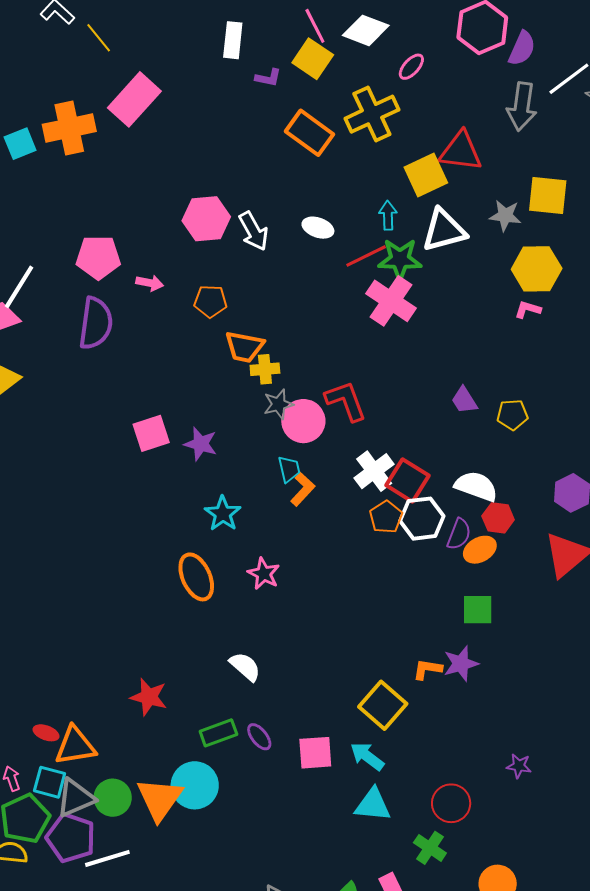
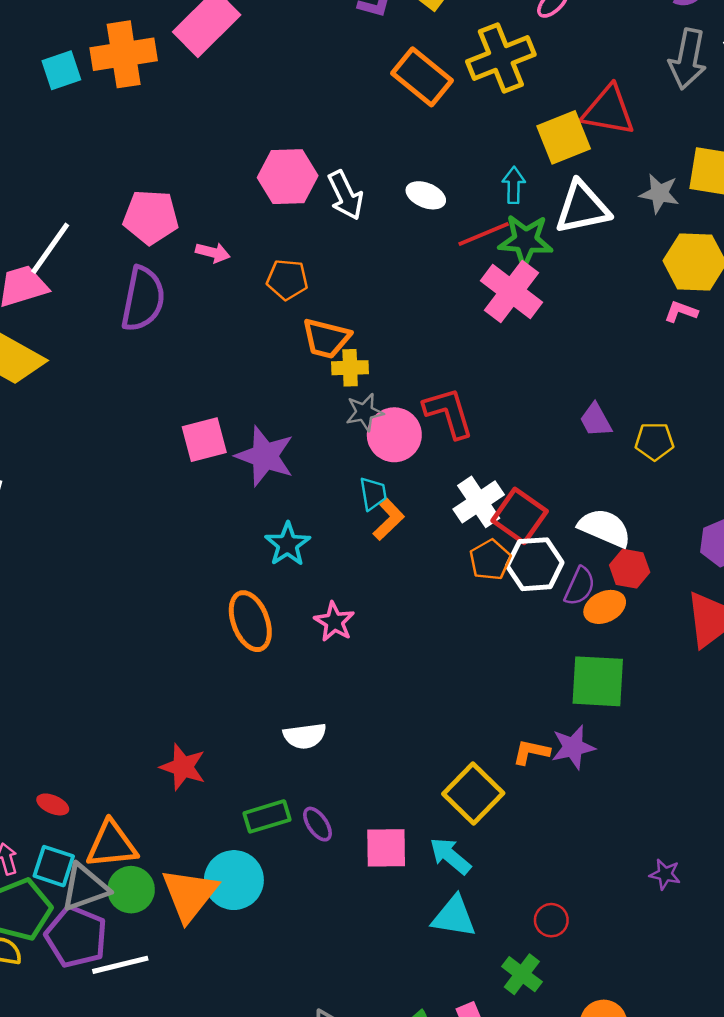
purple star: (201, 444) -> (265, 456), size x1.4
green square: (478, 610) -> (598, 681), size x1.4
white semicircle: (245, 667) -> (305, 736), turned 128
orange triangle: (75, 746) -> (112, 845), moved
purple star: (519, 766) -> (665, 874), moved
red circle: (451, 803) -> (551, 920), size x0.7

